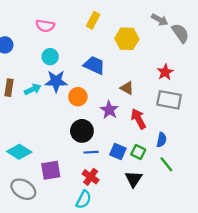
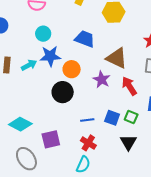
brown triangle: (127, 88) -> (117, 58), size x1.6
black circle: (82, 131) -> (63, 92), moved
gray ellipse: (23, 189) -> (26, 159), turned 30

